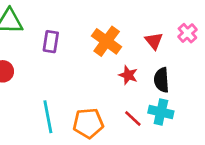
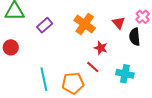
purple rectangle: (51, 42) -> (45, 25), turned 42
black semicircle: (161, 80) -> (135, 37), moved
red line: (133, 118) -> (93, 67), moved

